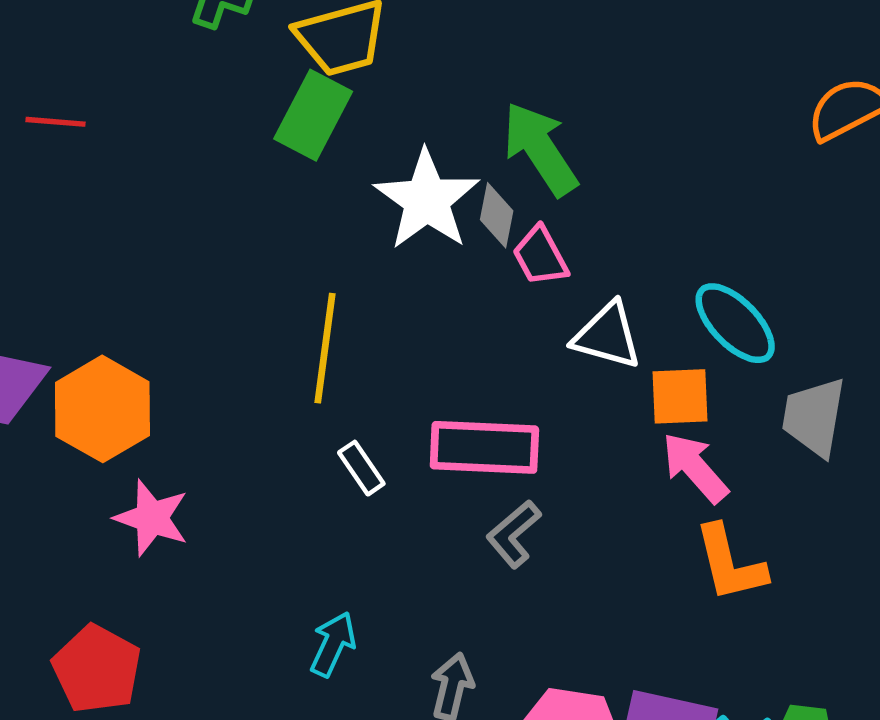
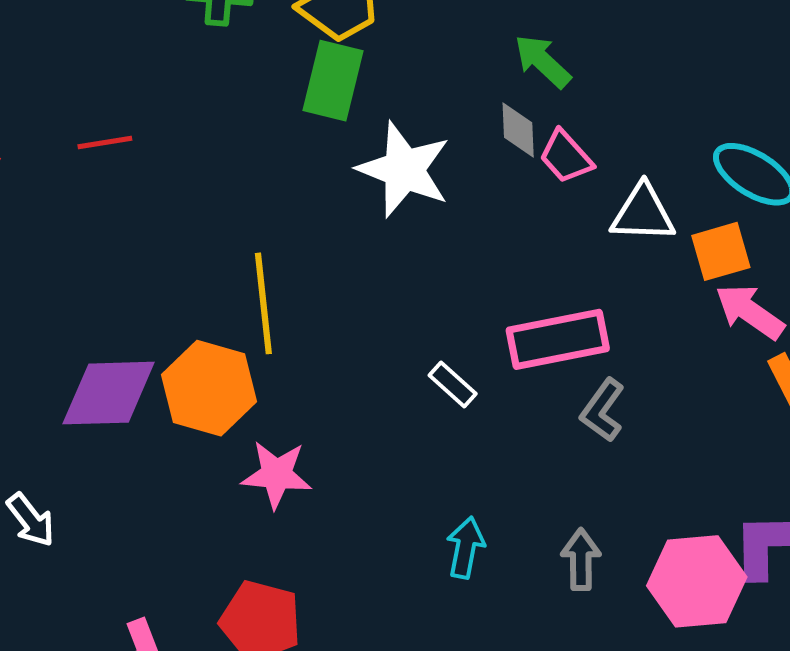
green arrow: (540, 149) -> (543, 61), size x0.7
white star: (427, 200) -> (404, 170), moved
yellow line: (325, 348) -> (263, 303), moved

